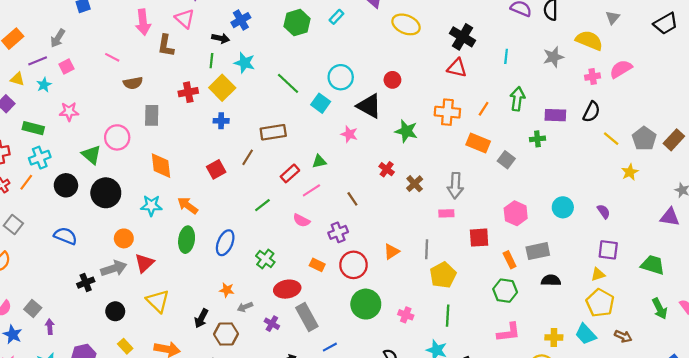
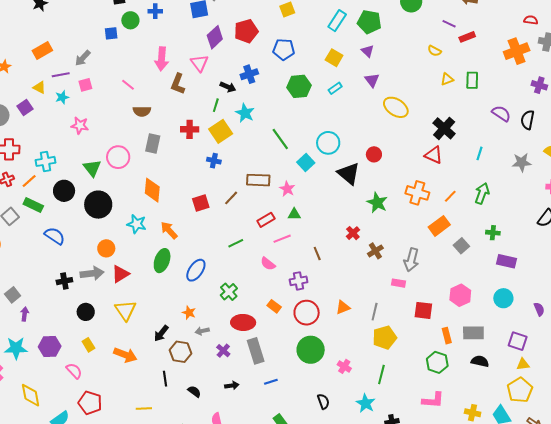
purple rectangle: (555, 115) -> (506, 261), moved
green rectangle: (33, 128) -> (33, 205), moved
pink star: (349, 134) -> (287, 189), moved
orange rectangle: (478, 143) -> (439, 226), turned -70
purple square: (608, 250) -> (518, 341), moved

